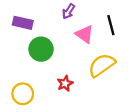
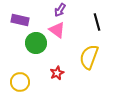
pink triangle: (85, 34) -> (57, 30), moved
yellow semicircle: (102, 65) -> (89, 57), turned -35

